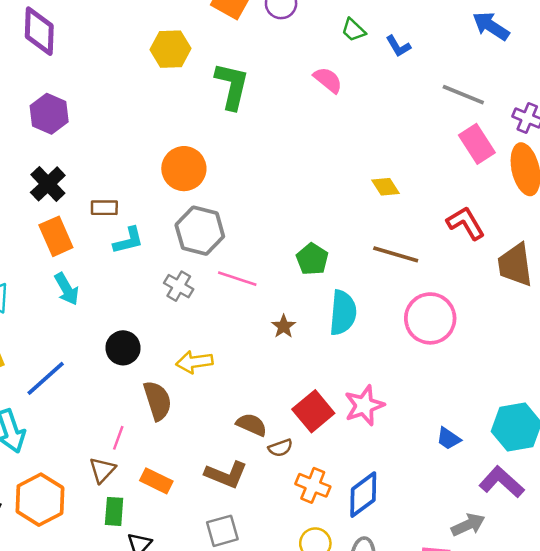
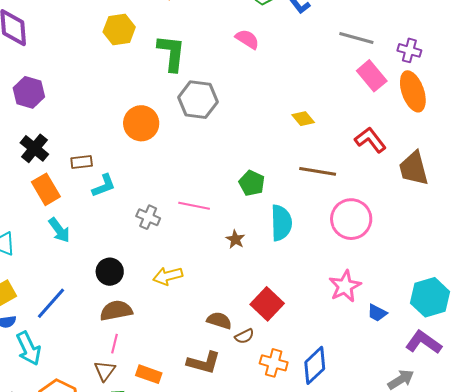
gray hexagon: (200, 231) -> (198, 100), moved
brown semicircle: (157, 401) -> (116, 311), moved, turned -76
pink star: (364, 405) -> (345, 286), moved

